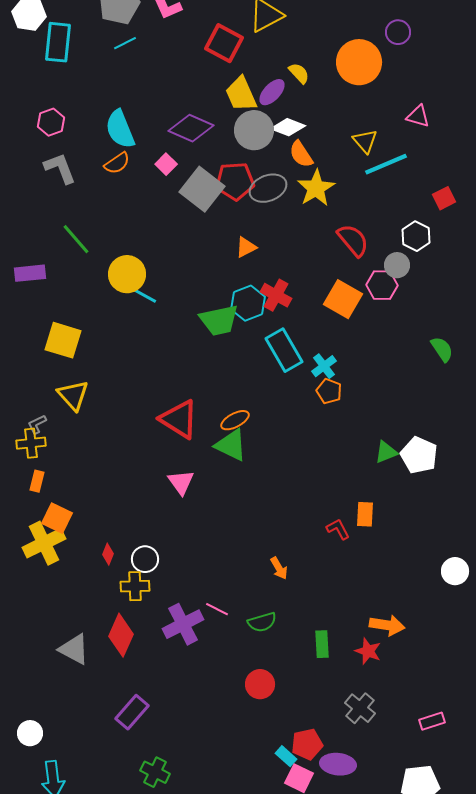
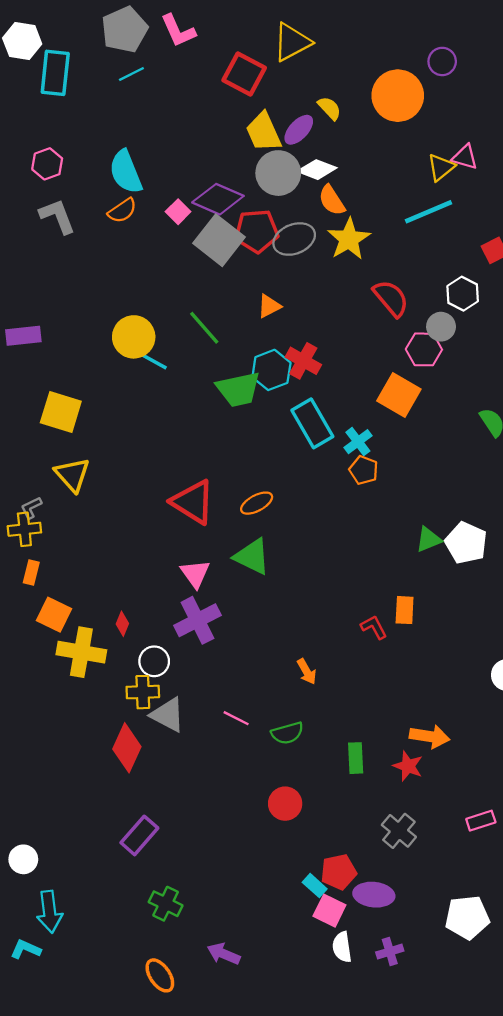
purple diamond: (191, 128) -> (218, 199), moved
yellow triangle: (365, 141) -> (441, 167), moved, turned 32
green line: (76, 239) -> (204, 328), moved
orange square: (343, 299) -> (399, 395), moved
green triangle: (231, 445) -> (252, 557), moved
yellow cross: (44, 543) -> (81, 652), moved, turned 36
red diamond: (108, 554) -> (122, 624), moved
purple cross: (183, 624) -> (197, 620), moved
gray triangle: (74, 649) -> (168, 715), moved
pink rectangle: (432, 721) -> (481, 821), moved

